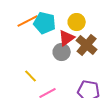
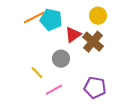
yellow circle: (77, 22) -> (98, 16), moved
gray circle: (62, 52) -> (61, 59), moved

